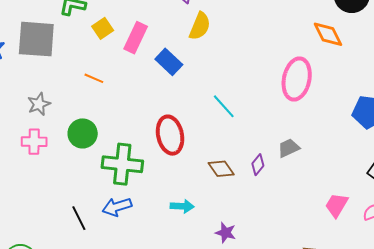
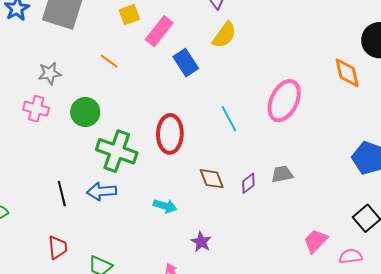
pink ellipse: (297, 79) -> (284, 101), moved

